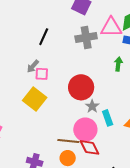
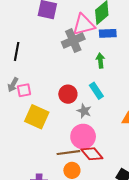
gray cross: (86, 37) -> (73, 41), moved
red circle: (81, 87) -> (68, 94), size x0.7
yellow square: (35, 99) -> (37, 117), moved
cyan rectangle: (108, 118) -> (96, 91), moved

